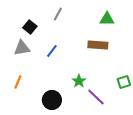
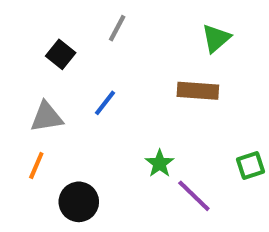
green triangle: (107, 19) -> (216, 38), turned -42
gray triangle: (22, 48) -> (46, 117), moved
black circle: (52, 100) -> (79, 202), moved

